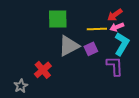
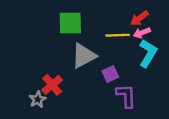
purple square: (91, 49) -> (110, 74), moved
purple L-shape: (115, 66) -> (126, 96), moved
gray star: (21, 86) -> (38, 99), moved

